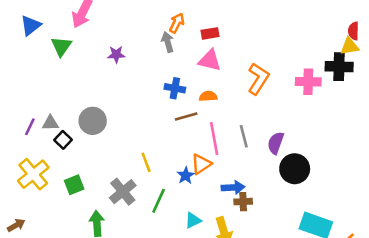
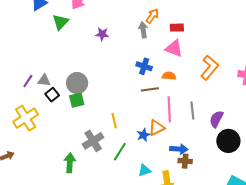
green square: (74, 185) -> (77, 100), moved

